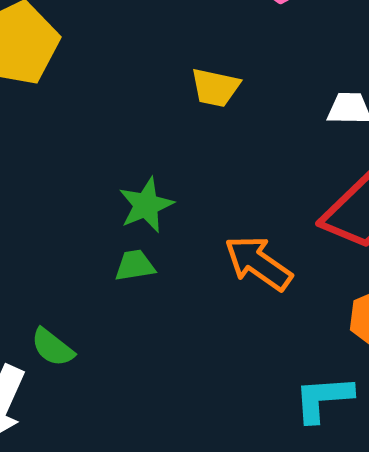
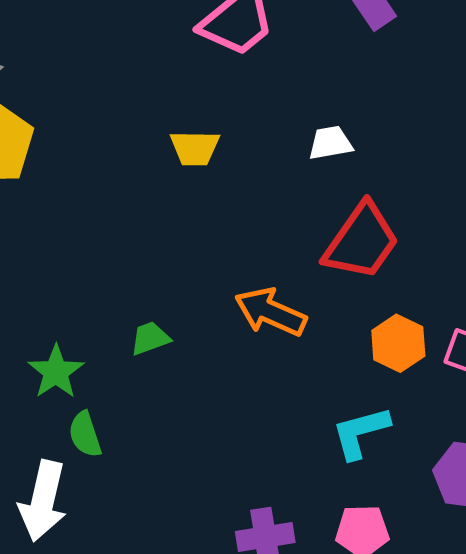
green star: (146, 205) -> (56, 372), moved
green semicircle: (53, 347) -> (85, 434), turned 45

